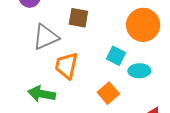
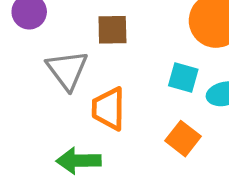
gray triangle: (46, 37) -> (67, 70), turned -32

